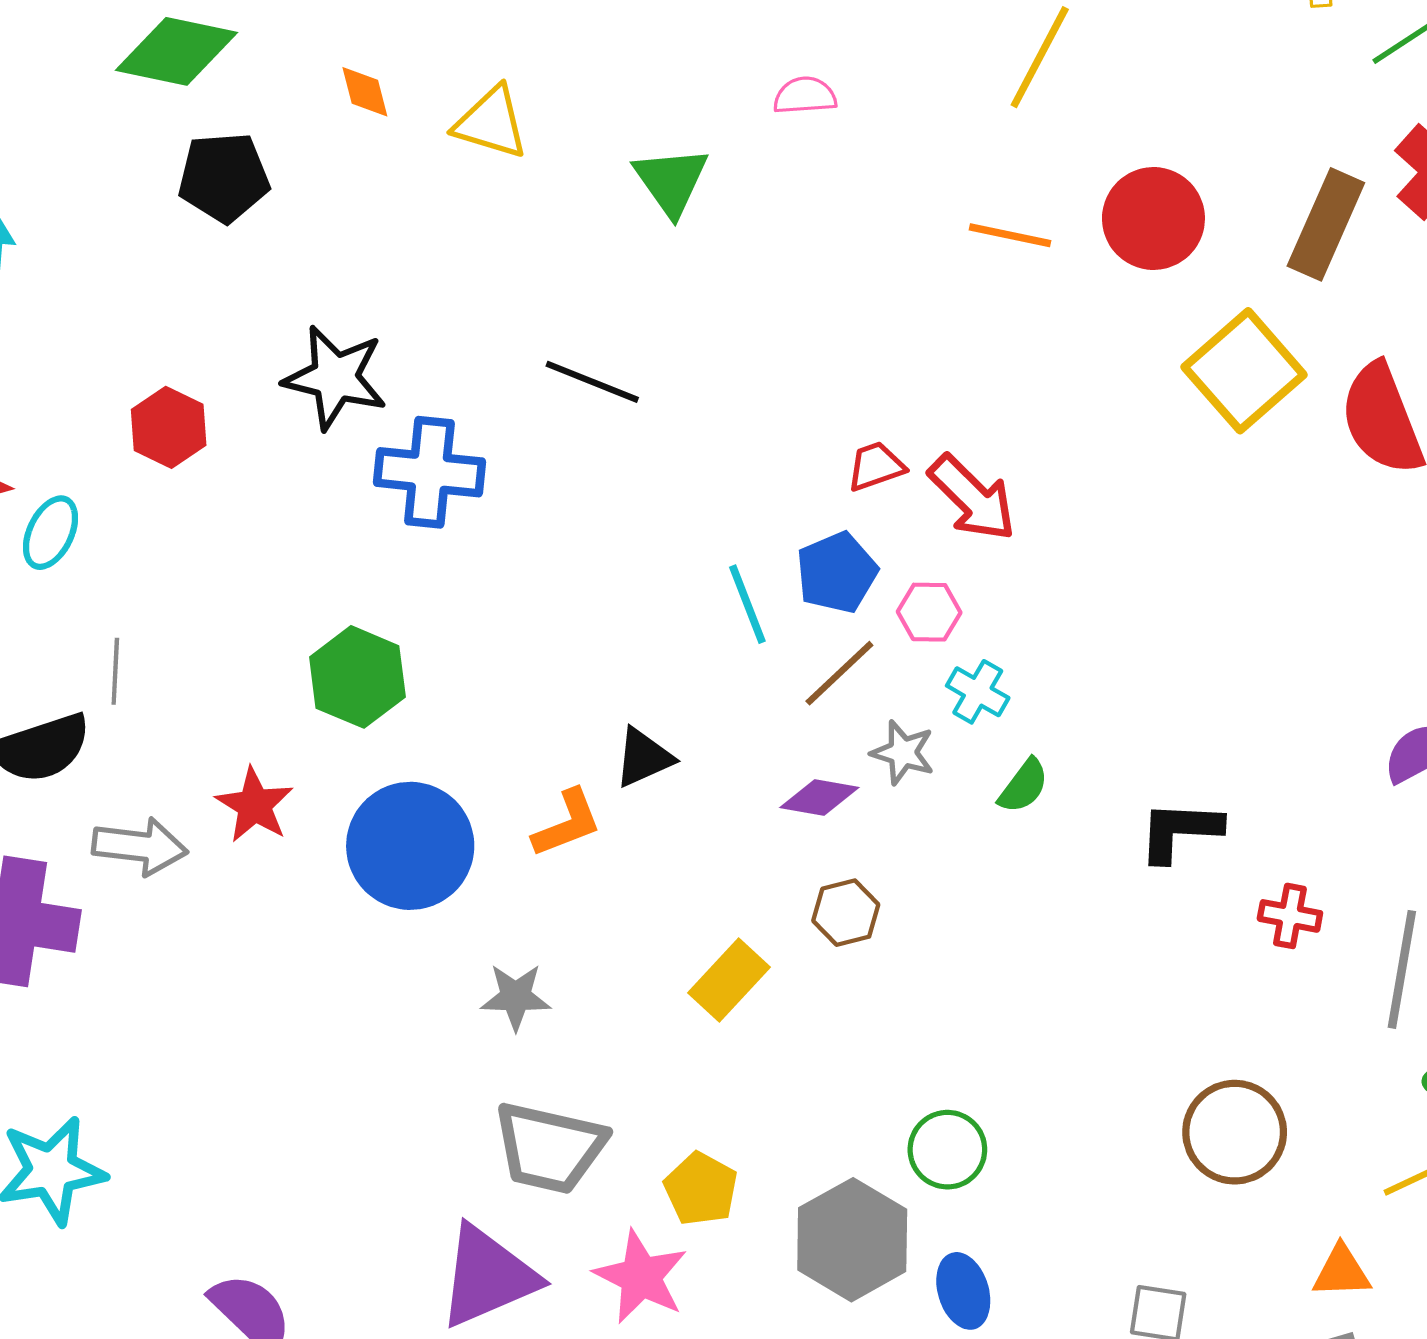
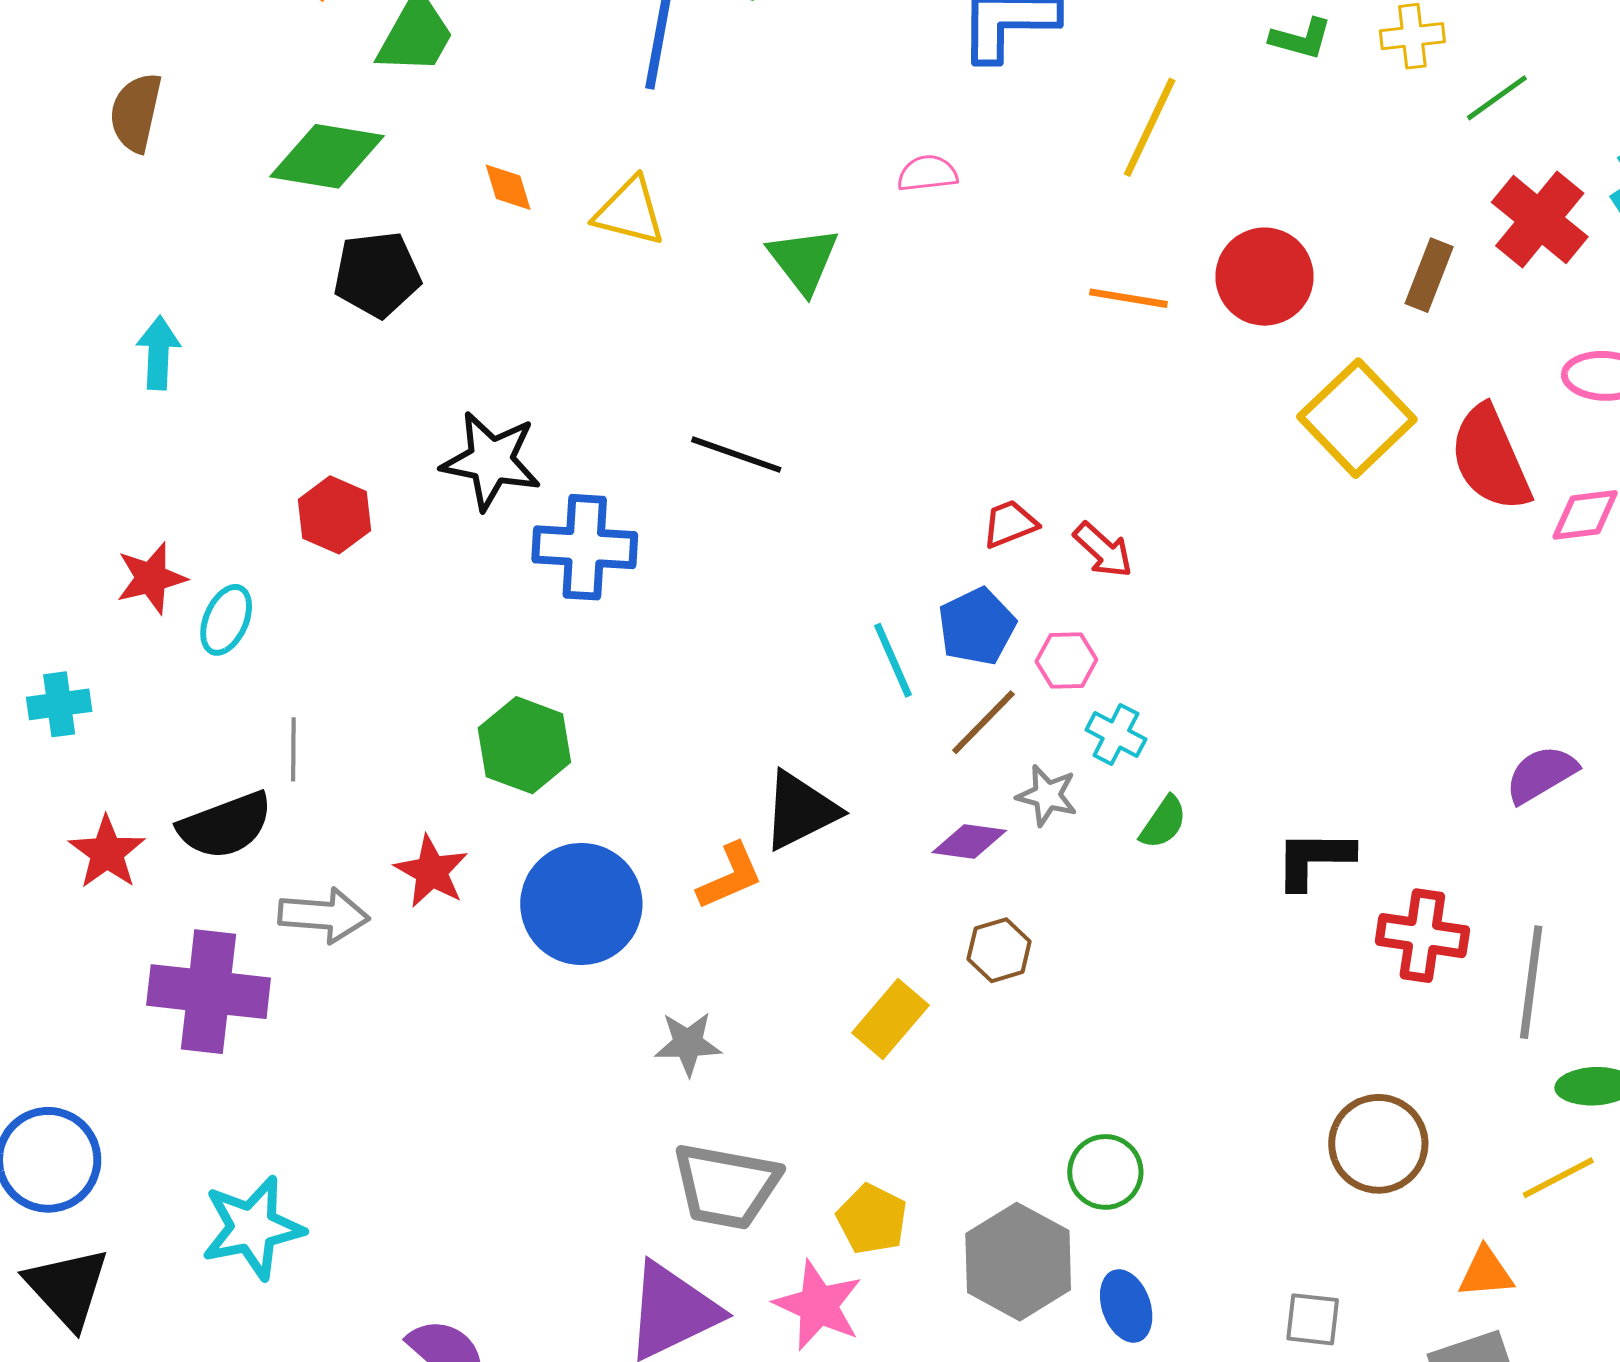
brown rectangle: (1326, 224) -> (1429, 275), size x0.7
red arrow: (972, 498) -> (1103, 550), size x0.7
black triangle: (644, 758) -> (800, 810), size x1.4
red cross: (1290, 916) -> (1422, 936), size x1.5

